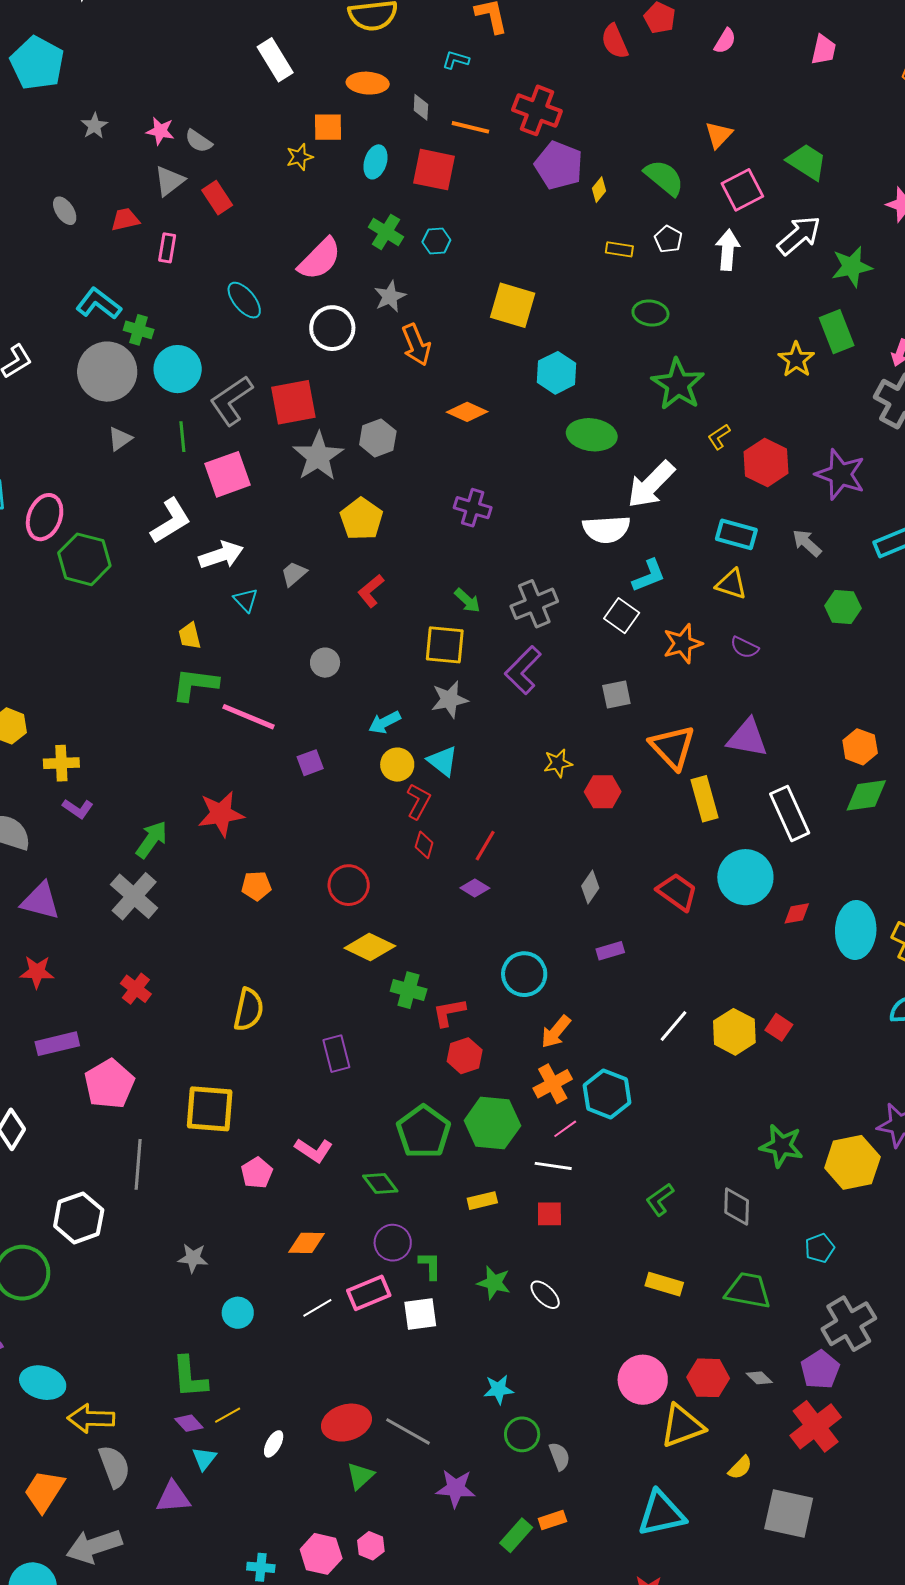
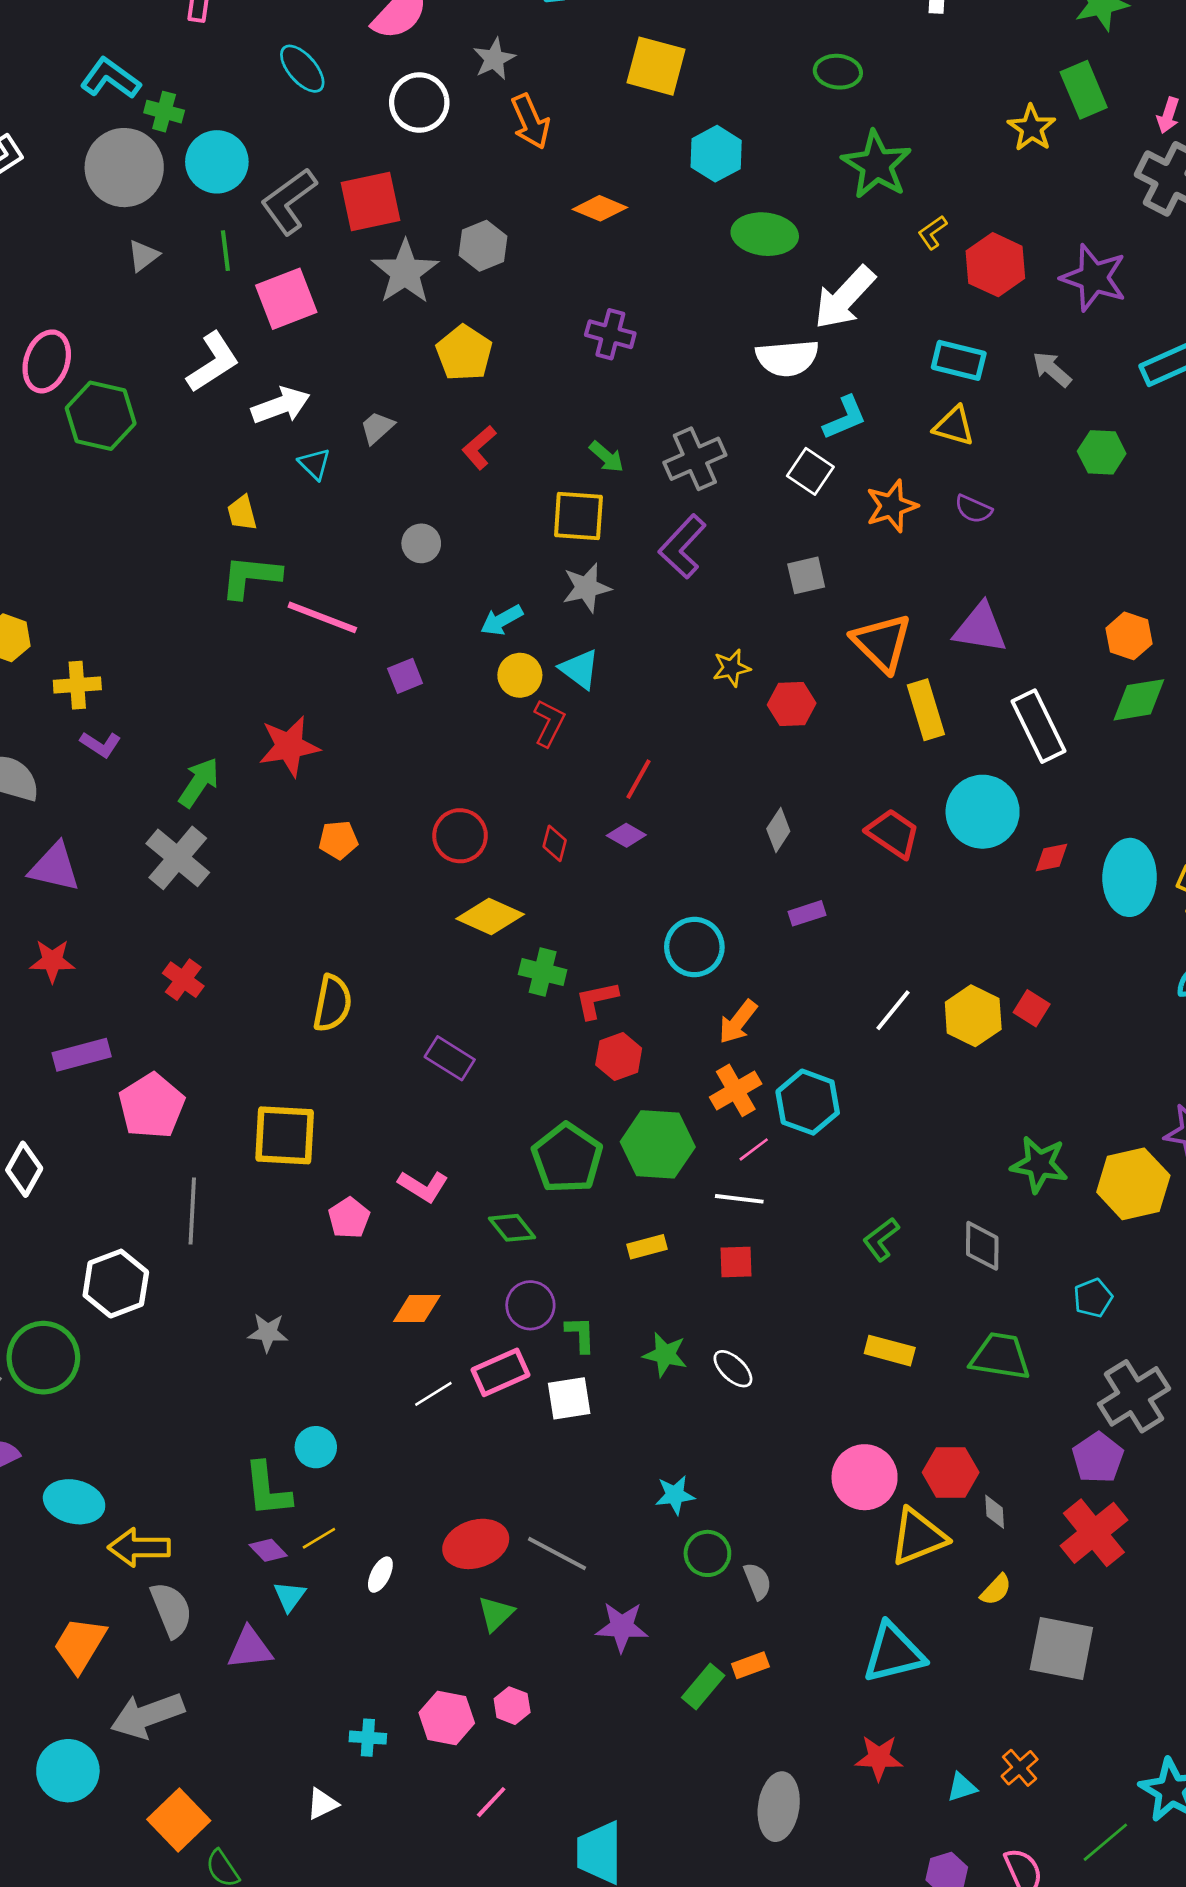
red diamond: (424, 845) -> (555, 843), moved
purple rectangle: (336, 1054) -> (450, 1058), turned -42
cyan circle: (238, 1313) -> (316, 1447), moved
gray diamond: (759, 1378) -> (995, 1512), moved, turned 44

